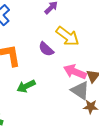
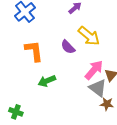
pink arrow: (75, 72) -> (94, 70), turned 105

